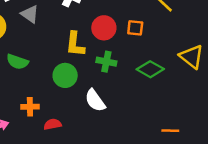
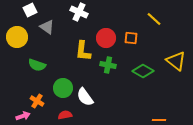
green circle: (65, 75) -> (63, 88), moved
white semicircle: (95, 101) -> (85, 97), moved
orange cross: (30, 107) -> (37, 101), moved, turned 32

